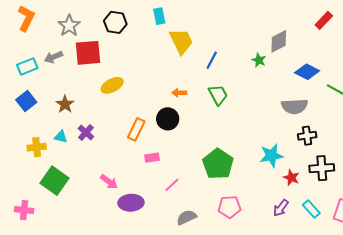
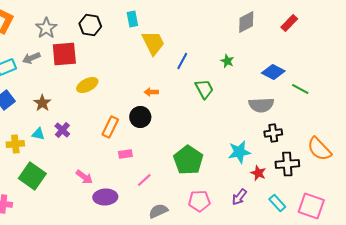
gray diamond: (279, 41) -> (246, 22), moved
green trapezoid: (218, 95) -> (204, 89), moved
purple arrow: (281, 208) -> (239, 197), moved

